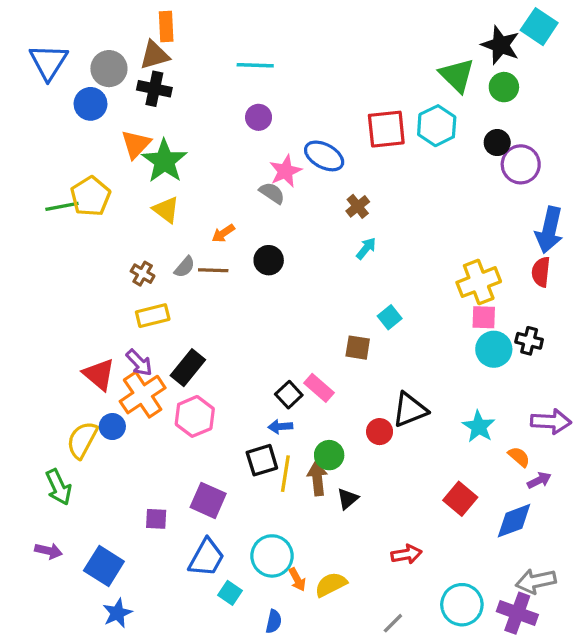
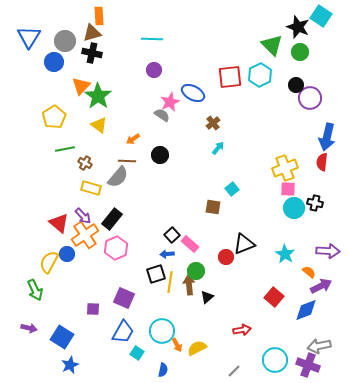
green line: (62, 206) -> (65, 149), moved
gray semicircle: (185, 267) -> (118, 177), moved, size x1.6
yellow rectangle: (153, 316) -> (91, 188), turned 30
pink rectangle: (319, 388) -> (190, 244), moved
purple arrow: (539, 480) -> (321, 286), size x1.5

